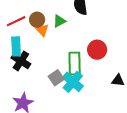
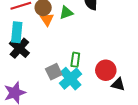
red circle: (97, 50) -> (106, 70), moved
green rectangle: (75, 63) -> (75, 60), size x0.6

